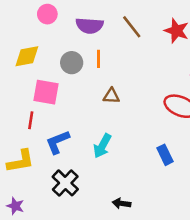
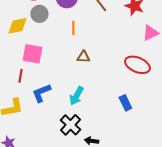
gray circle: (72, 63) -> (39, 14), moved
black cross: (65, 183) -> (70, 125), moved

